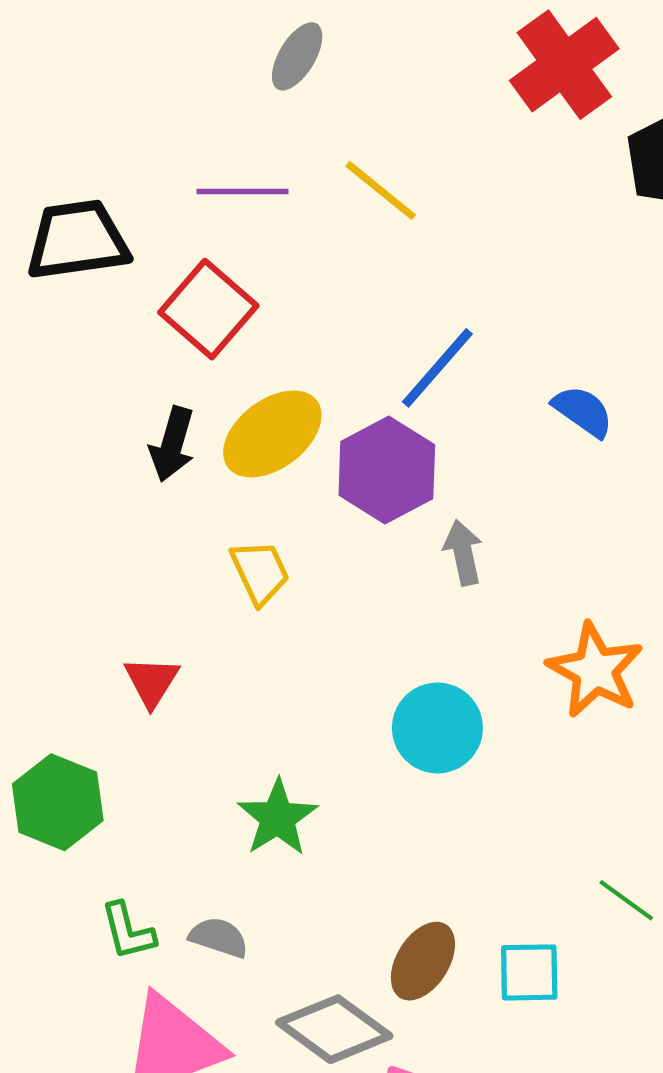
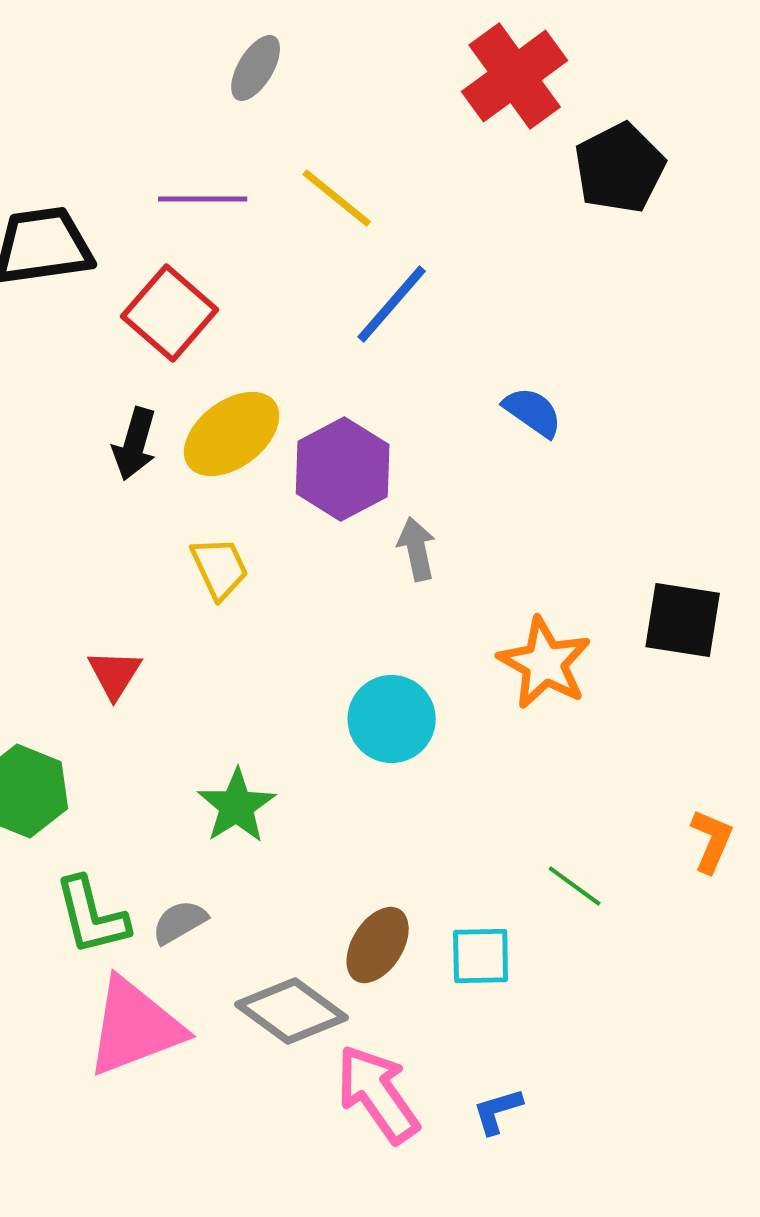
blue line: (437, 368) -> (392, 304), moved
green L-shape: (128, 931) -> (92, 916), size x1.4
gray semicircle: (219, 937) -> (180, 922), turned -48

